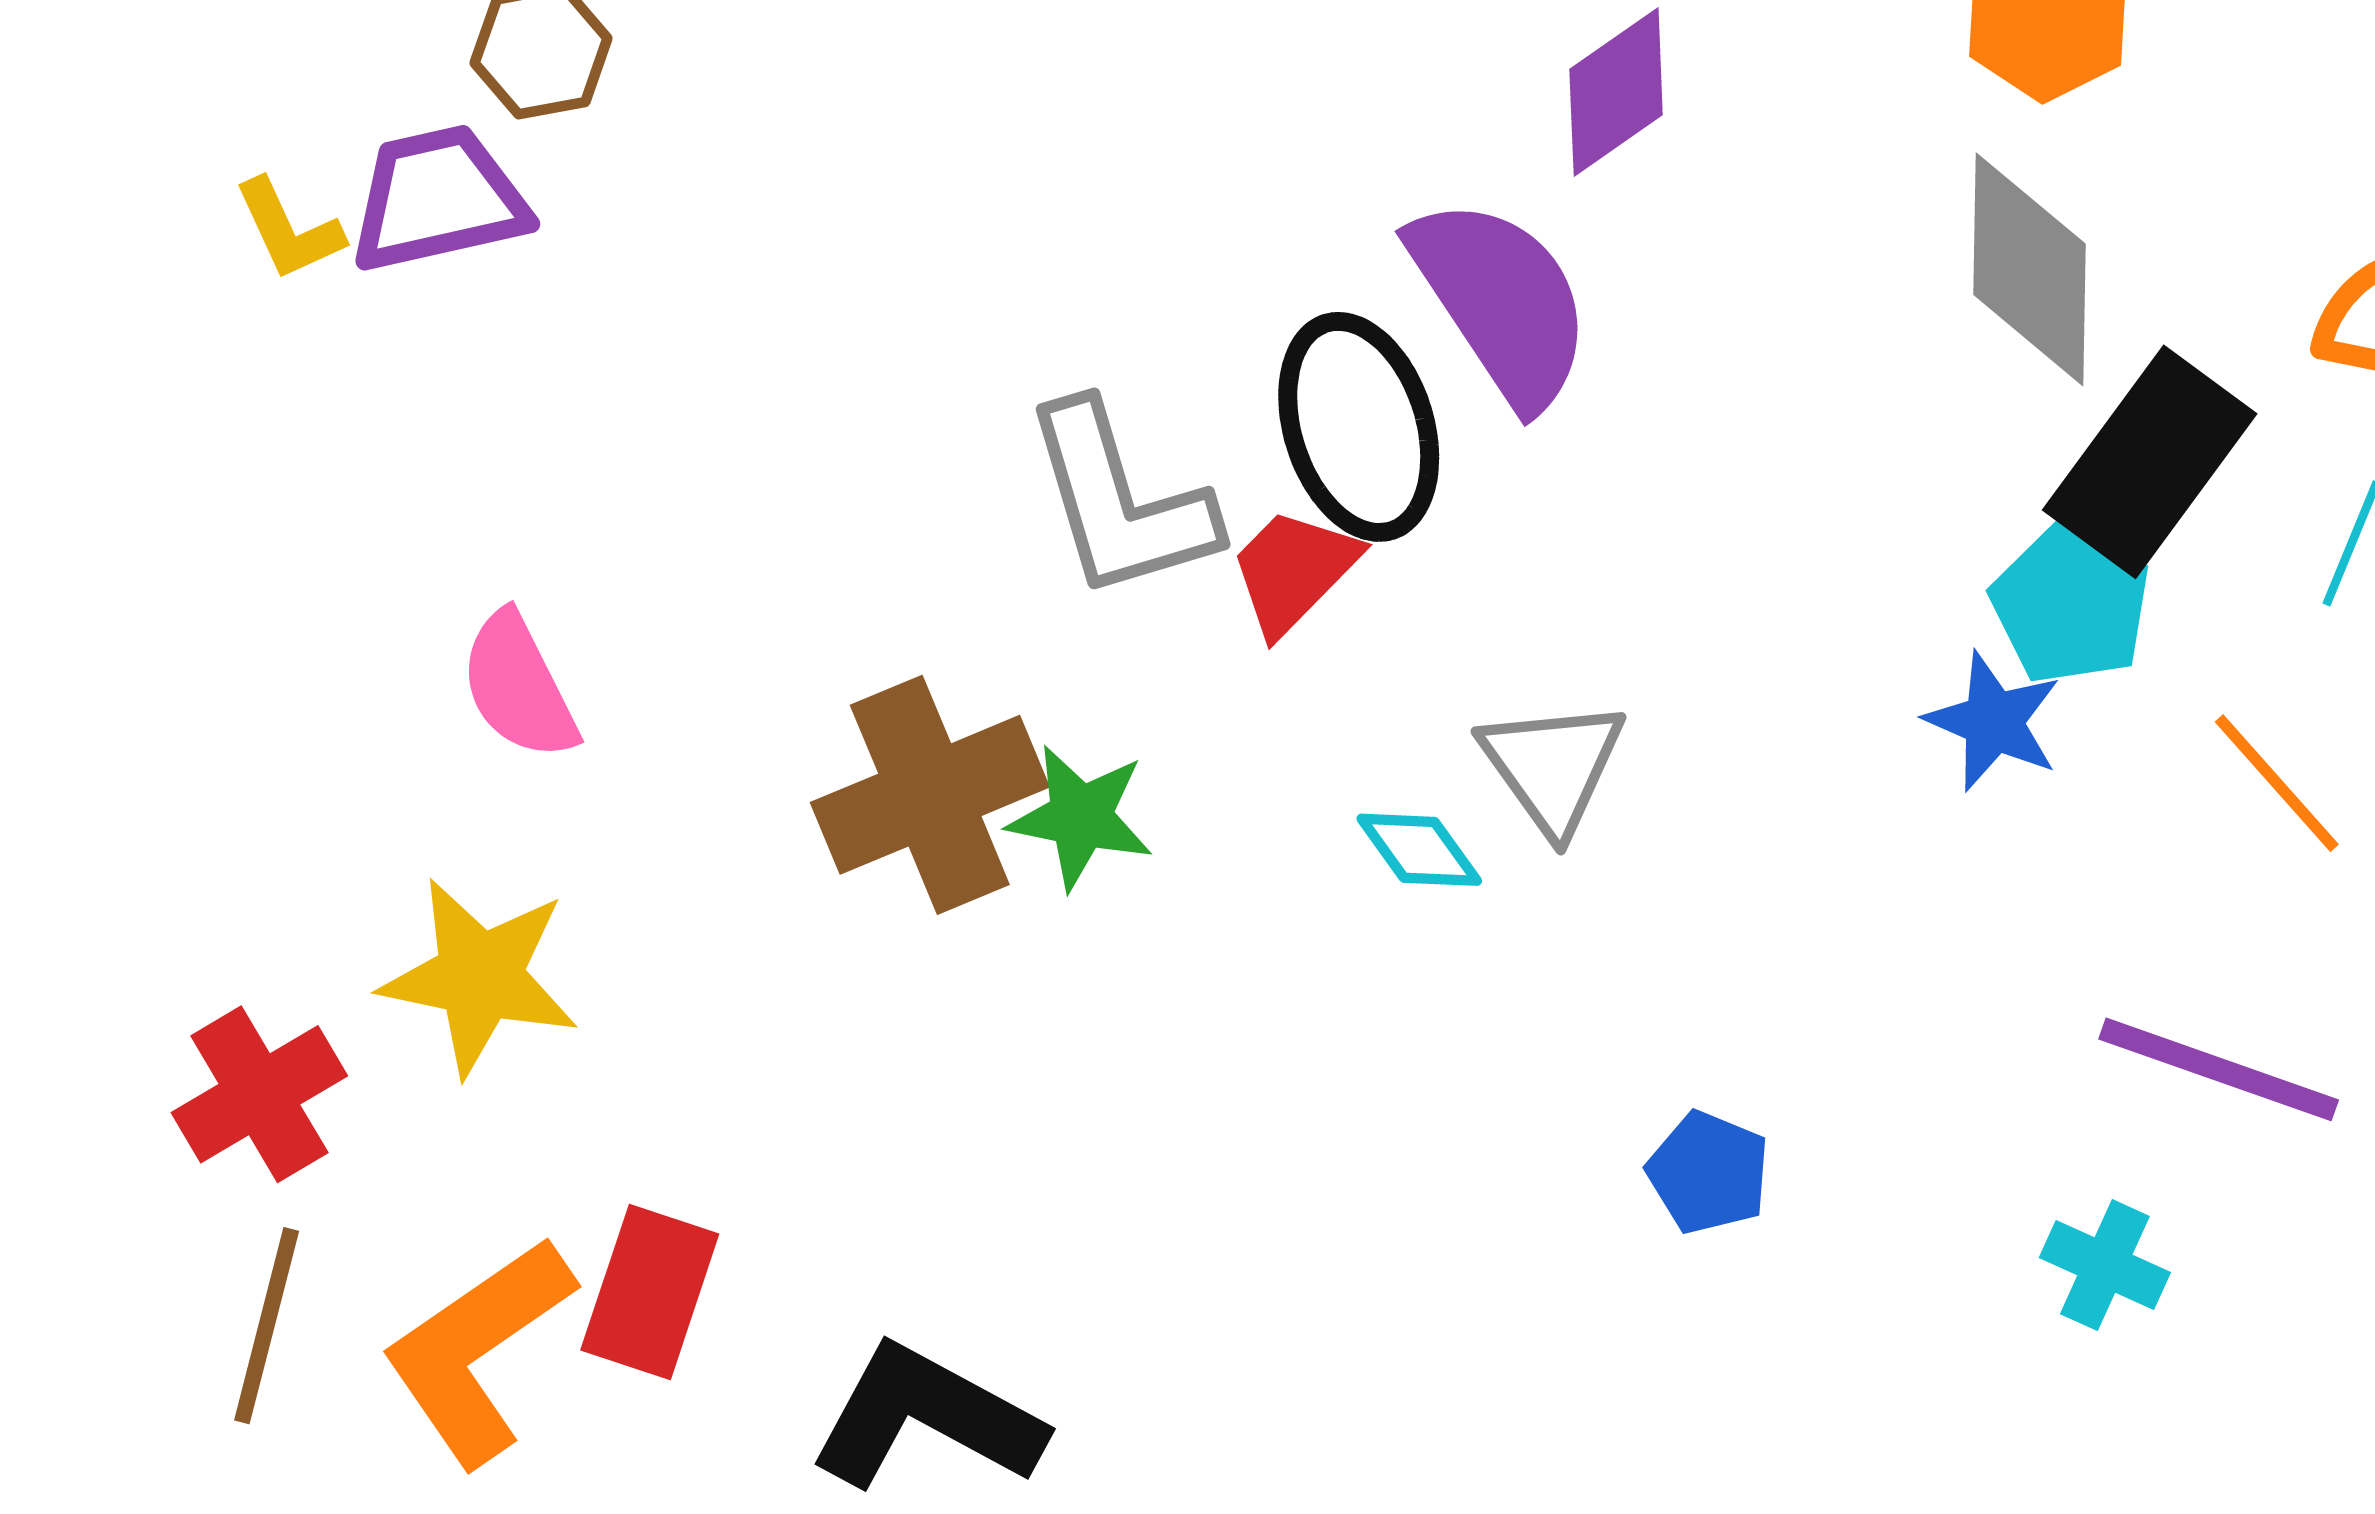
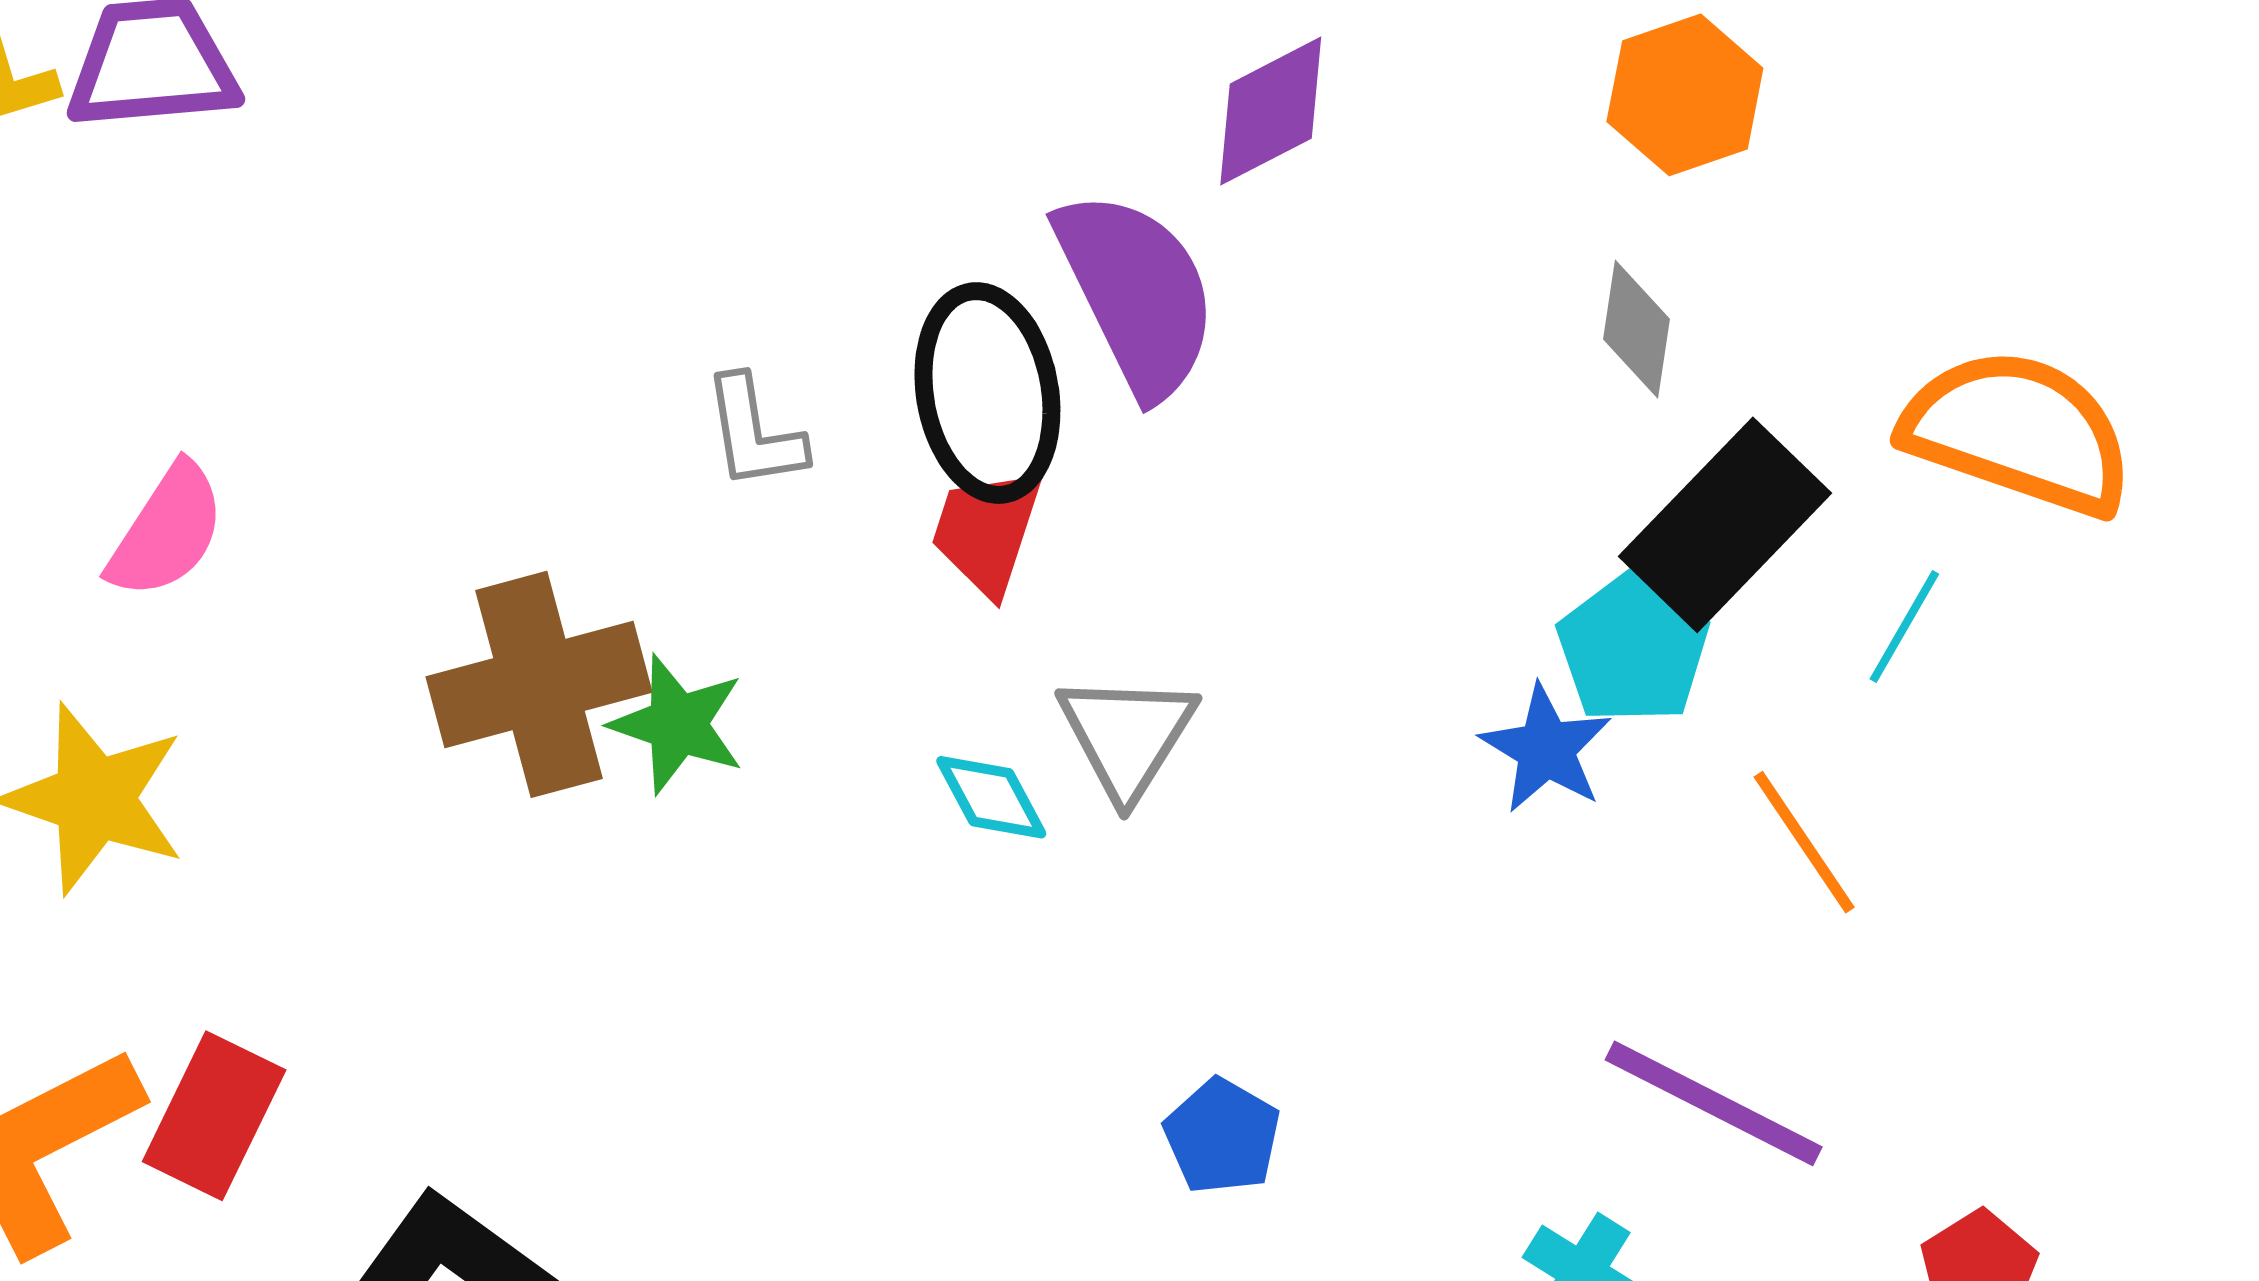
gray diamond: (2030, 269) -> (1636, 329), size x0.6
gray L-shape: (1120, 501) -> (754, 433), size x0.6
red trapezoid: (1294, 571) -> (987, 531), moved, turned -34
pink semicircle: (519, 686) -> (167, 531), turned -128

